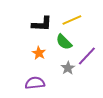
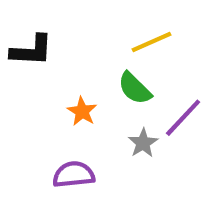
black L-shape: (42, 24) -> (32, 50), moved

